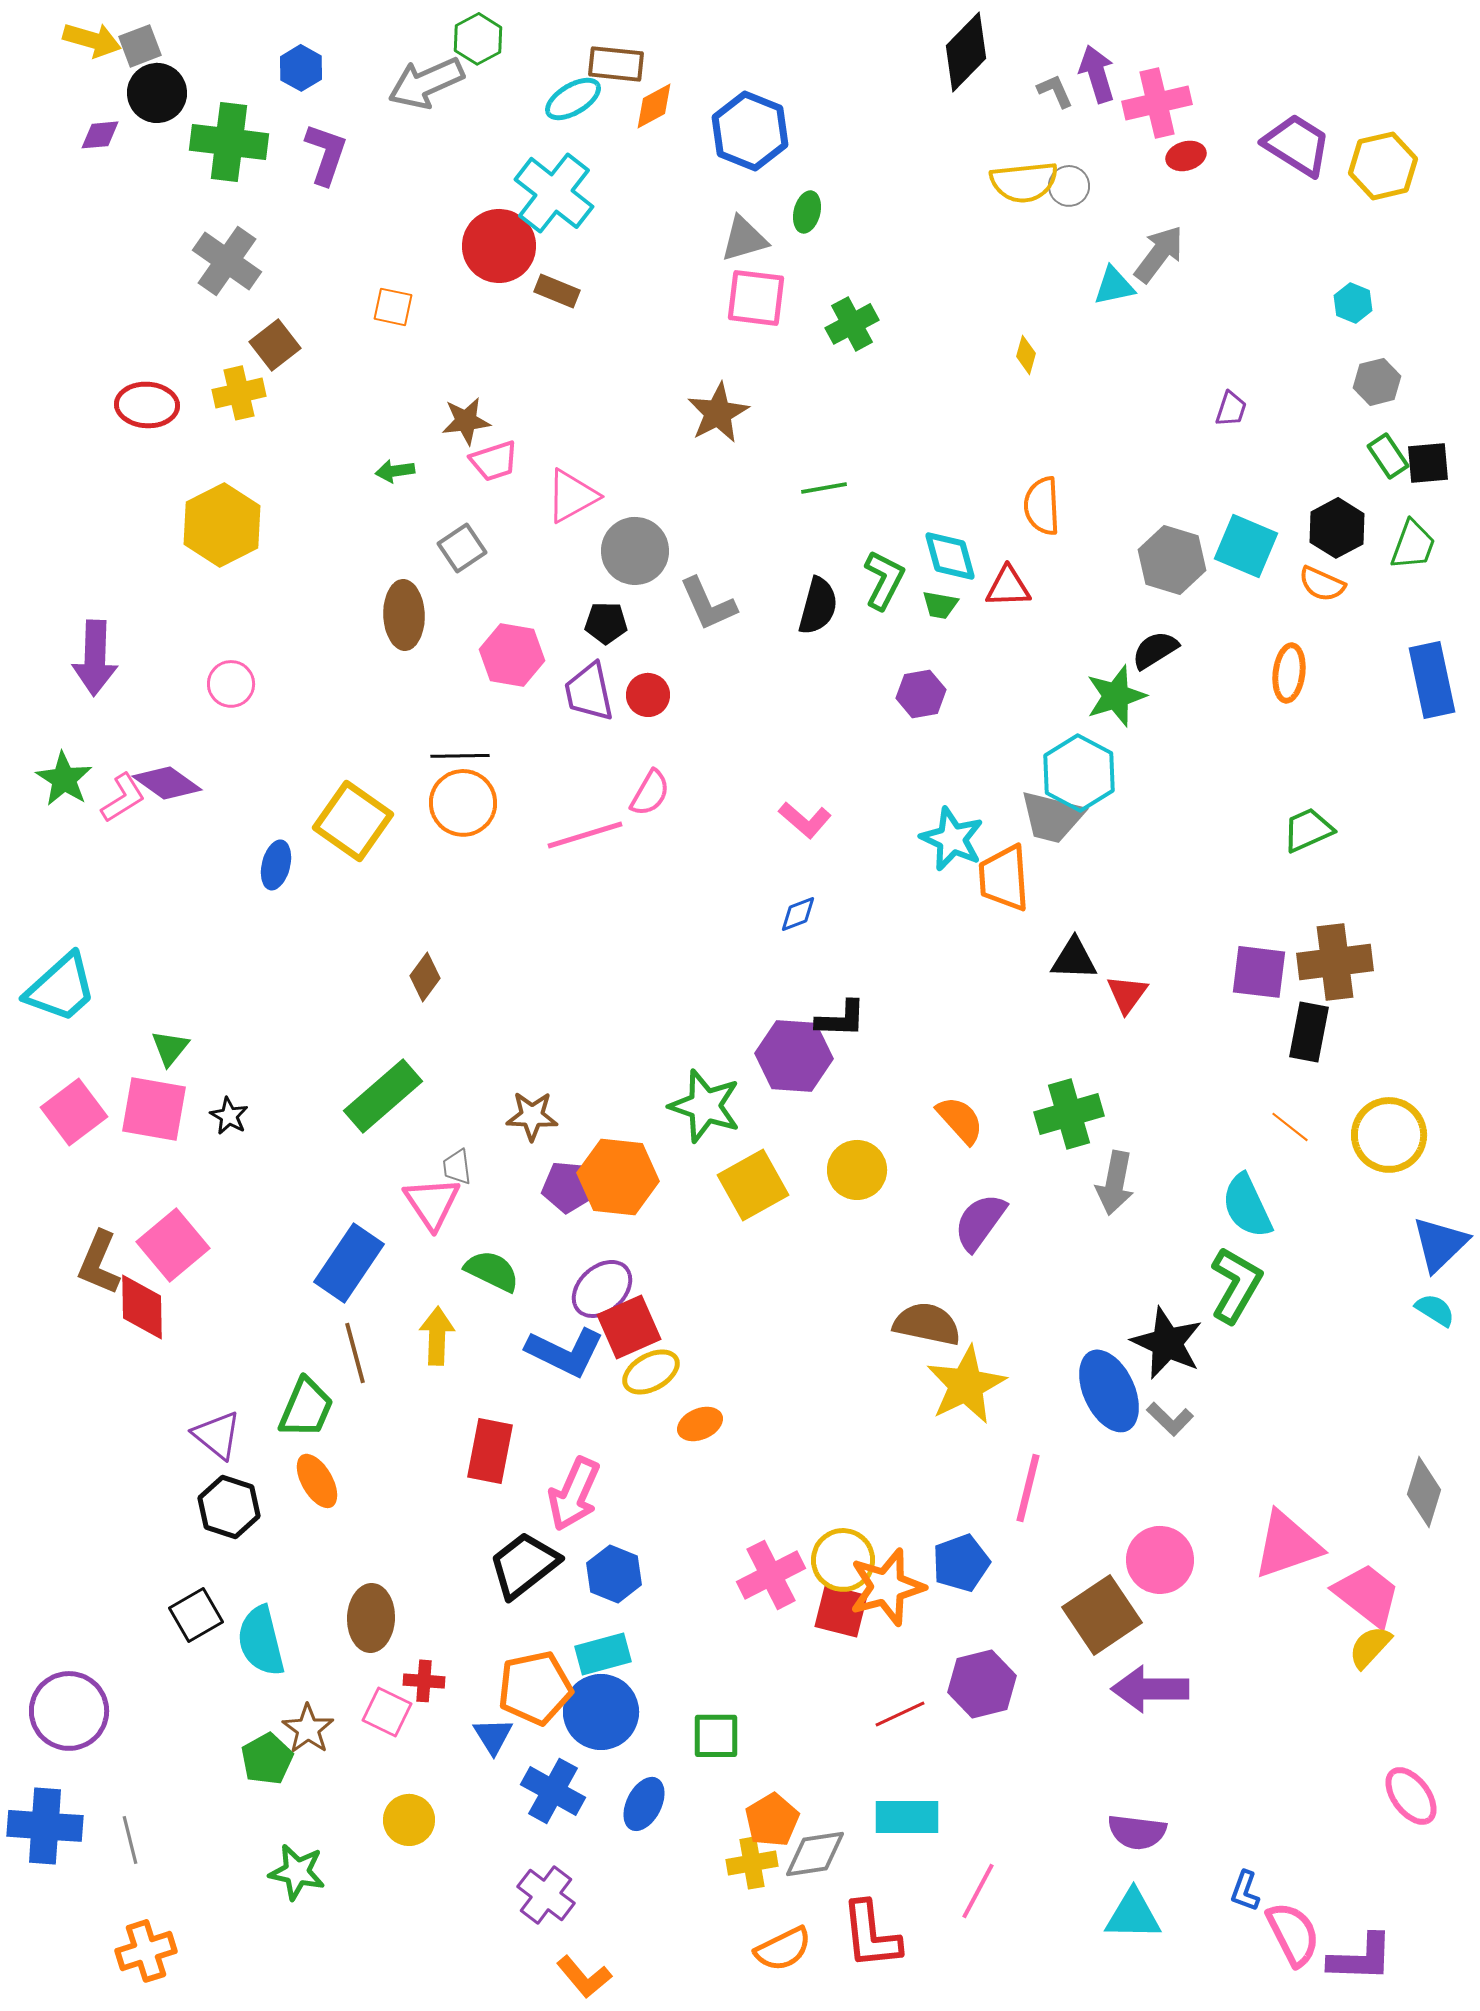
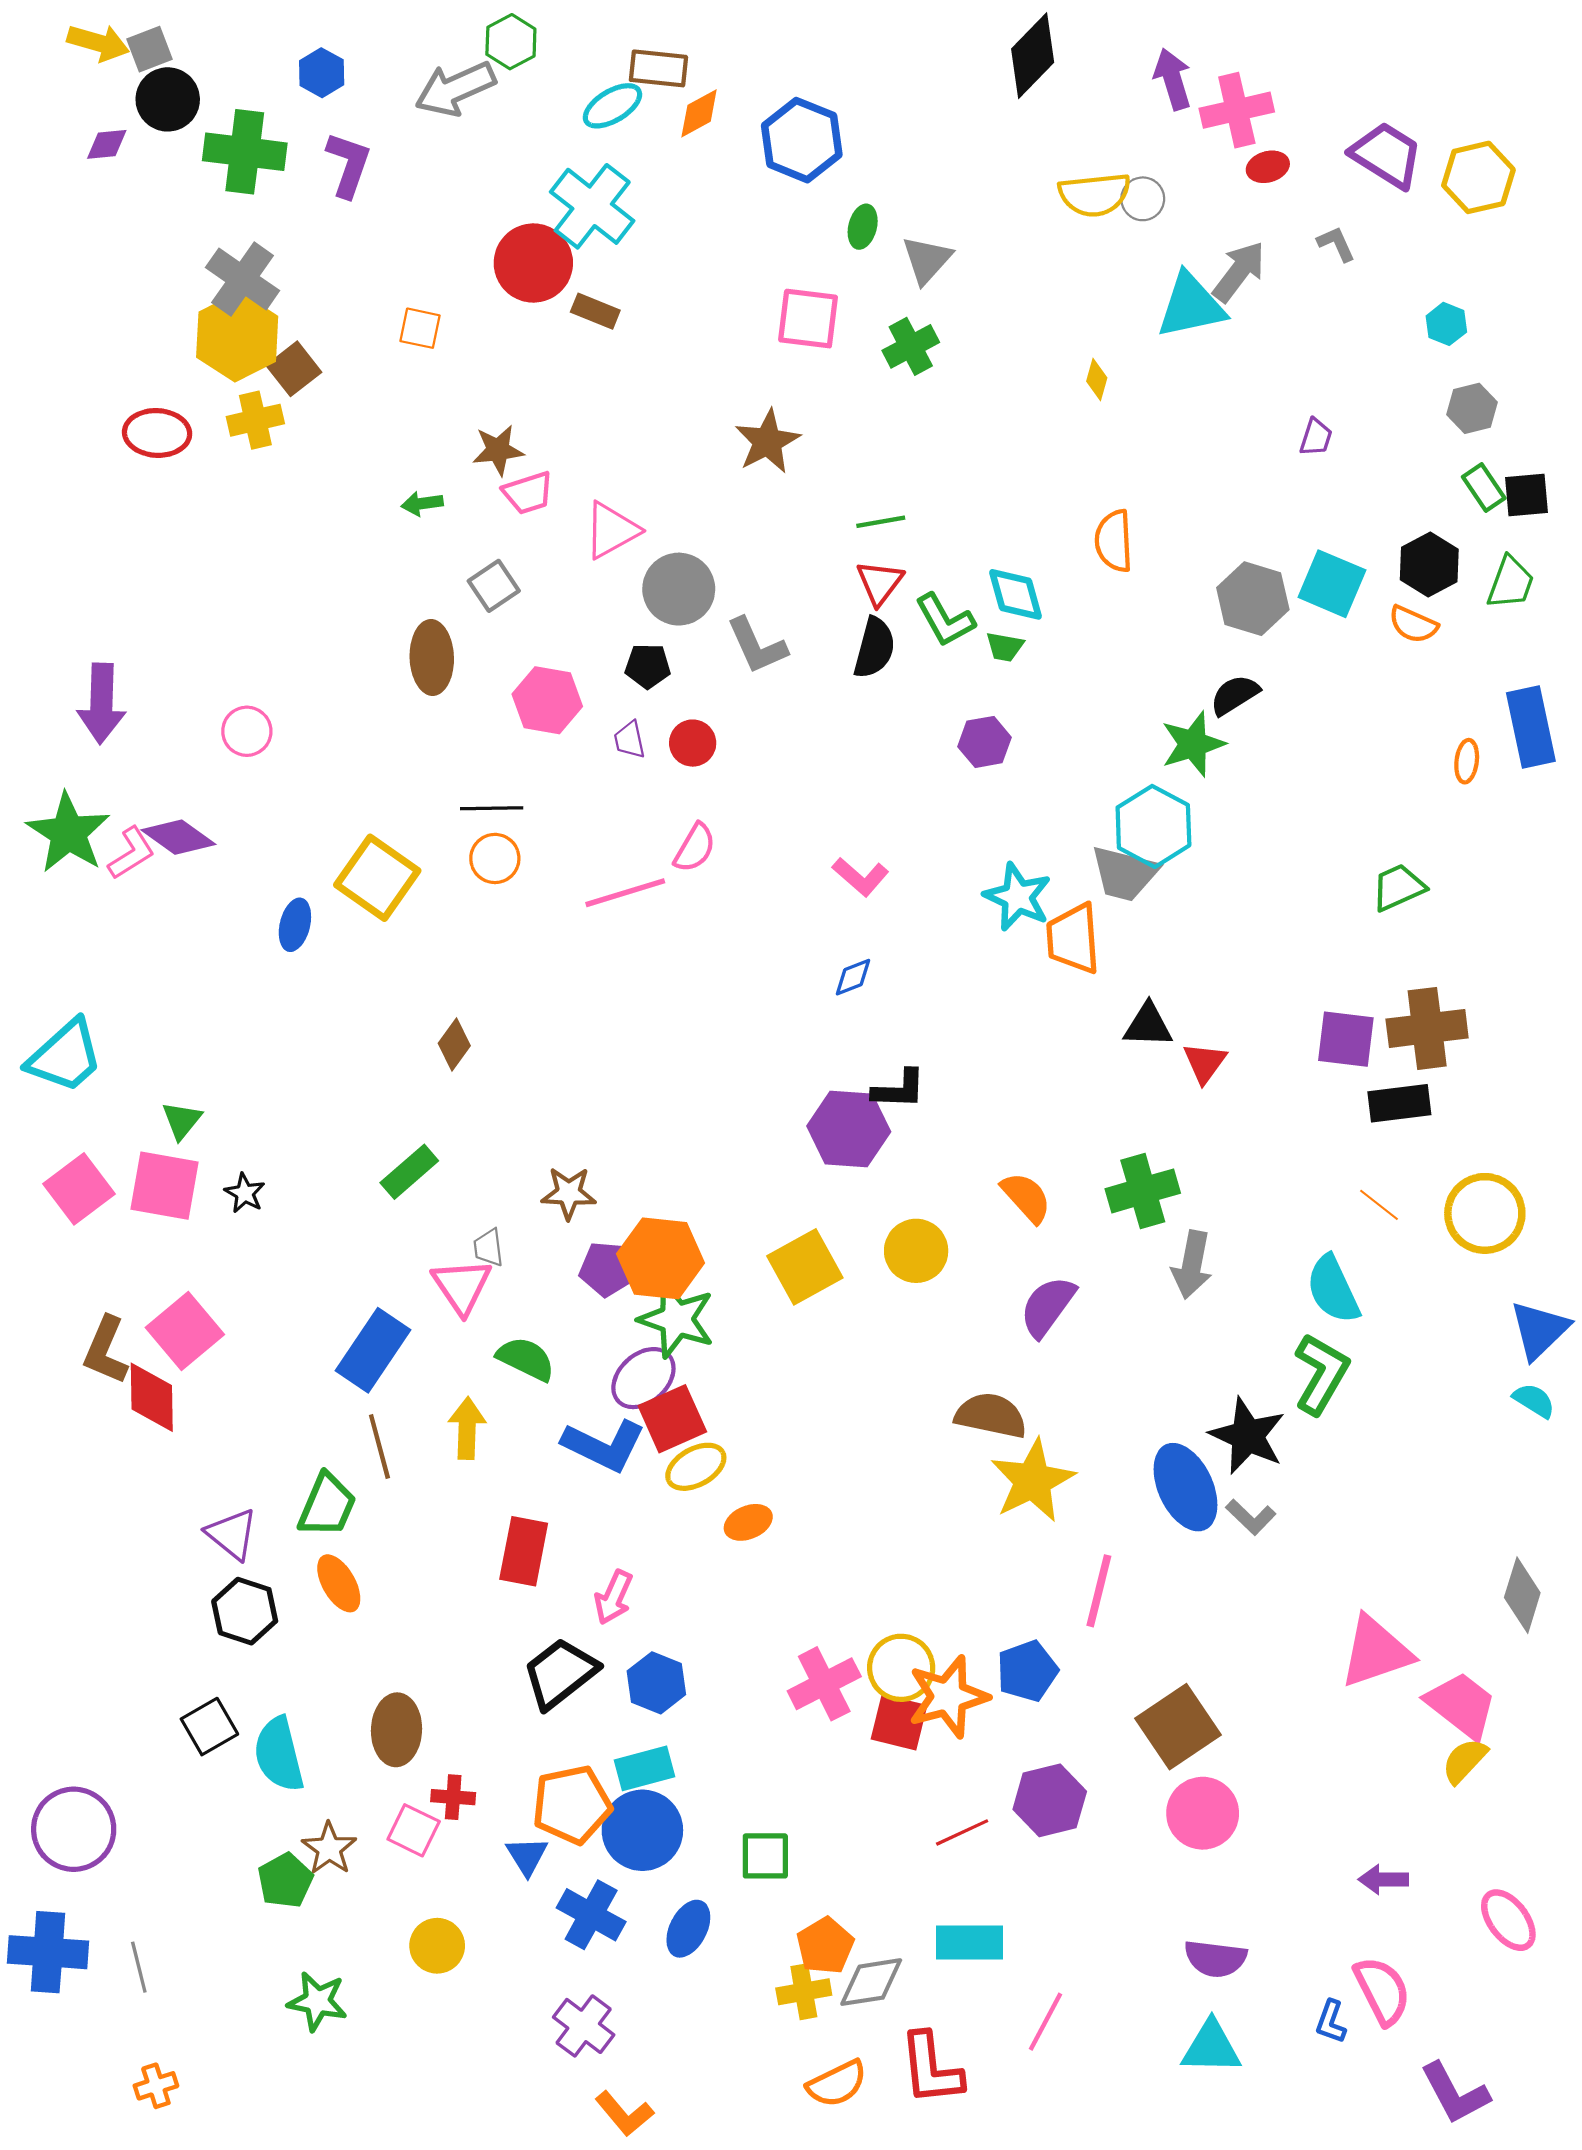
gray L-shape: (1055, 91) -> (1336, 244), moved
gray triangle: (744, 239) -> (927, 260), moved, turned -32
cyan triangle: (1114, 286) -> (1191, 306), size x1.6
yellow hexagon: (222, 525) -> (237, 337), moved
green L-shape: (884, 580) -> (945, 620), turned 124
red triangle: (1008, 587) -> (880, 583), moved, turned -51
orange ellipse: (1289, 673) -> (1467, 761), moved, size x0.7
purple trapezoid: (589, 692) -> (630, 740), size x0.6
green star: (64, 779) -> (68, 833), size x1.4
orange circle: (463, 803) -> (495, 858), size x0.7
black rectangle: (1309, 1032) -> (1399, 1103), turned 72
green rectangle: (383, 1096) -> (409, 1172), size x0.7
green star: (705, 1106) -> (677, 1319), moved
pink arrow: (574, 1494) -> (614, 1597), size x0.7
pink circle: (1160, 1560) -> (1203, 1813), moved
purple arrow: (1150, 1689) -> (1383, 1879), moved, size x0.6
pink semicircle: (1293, 1934) -> (1382, 1991), moved
orange cross: (146, 1951) -> (156, 2086), size x0.7
purple L-shape: (1361, 1958) -> (1455, 2093), turned 60

